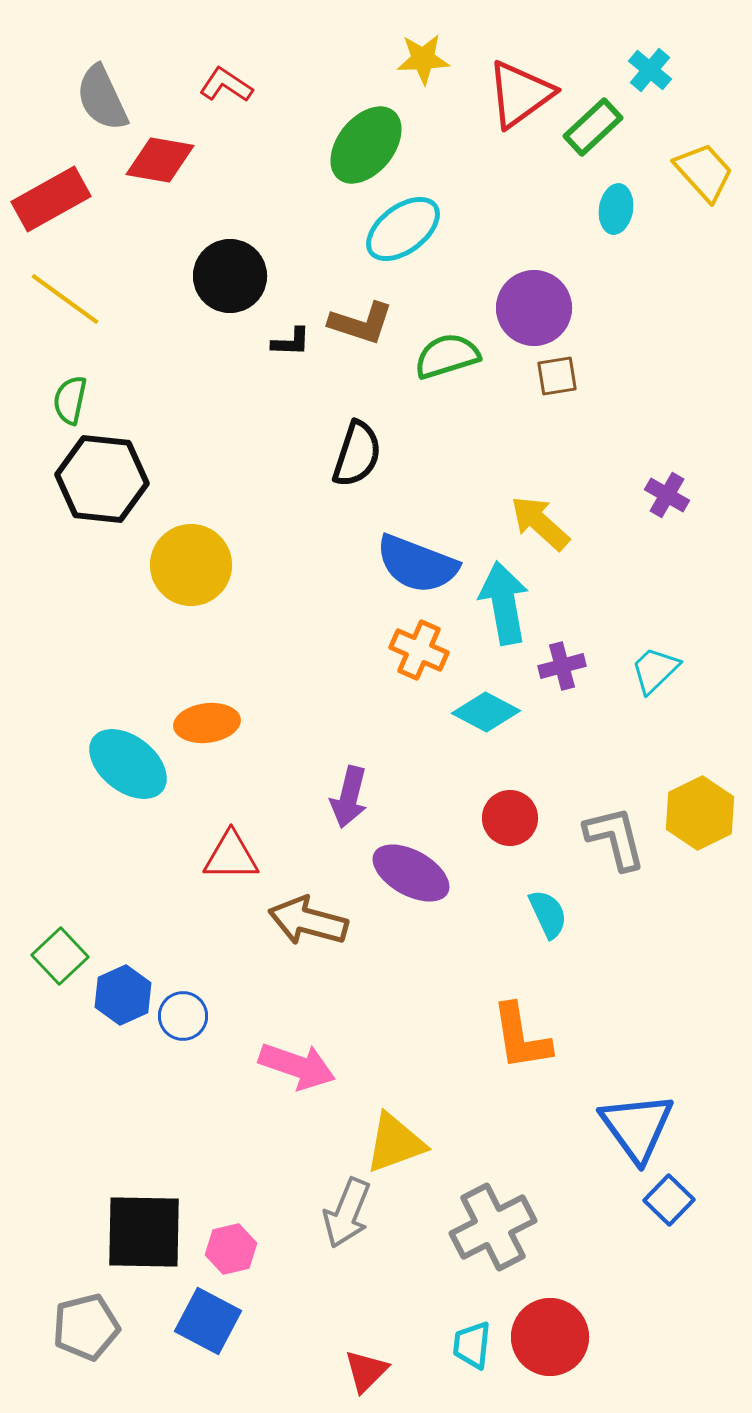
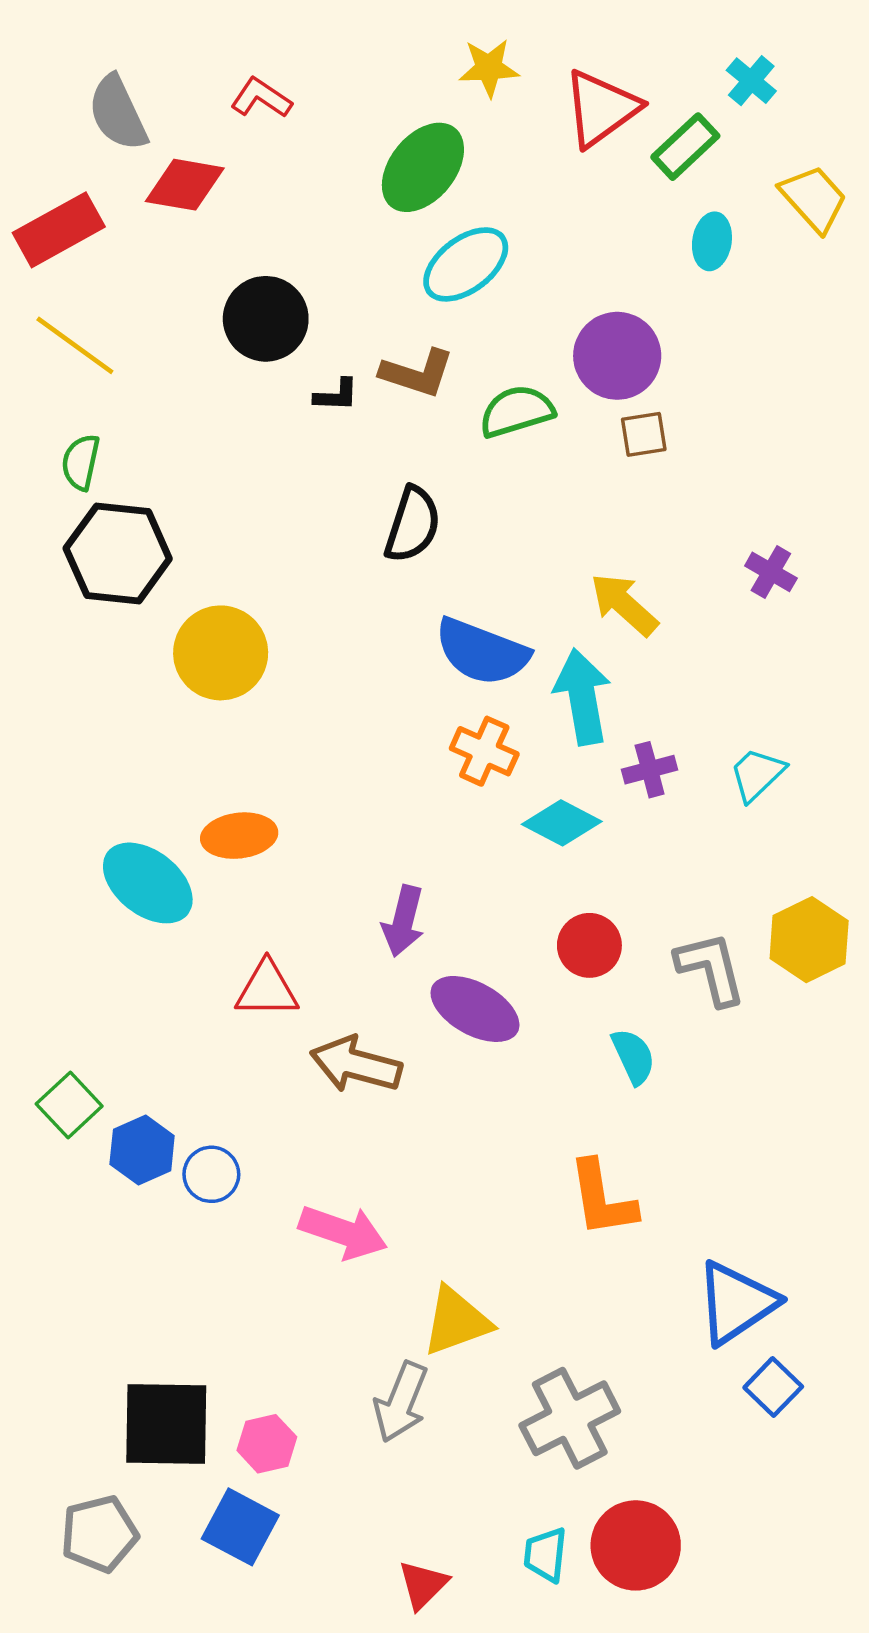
blue triangle: (637, 1127) -> (736, 1303), turned 32

